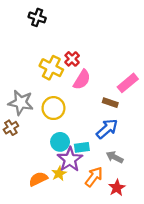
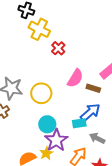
yellow cross: (51, 68) -> (39, 29), moved
pink semicircle: (82, 80) -> (75, 78), moved
cyan rectangle: (82, 147) -> (79, 123), moved

